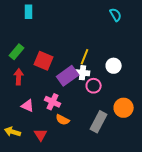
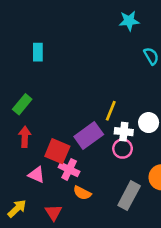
red square: (44, 61) -> (57, 151), moved
white cross: (83, 73) -> (124, 132), moved
yellow arrow: (13, 132) -> (17, 209), turned 119

